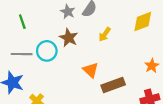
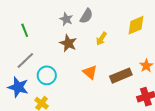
cyan circle: (47, 51) -> (47, 75), moved
gray line: (22, 54) -> (25, 60), turned -42
brown rectangle: (113, 85) -> (121, 76), moved

